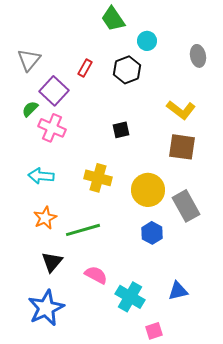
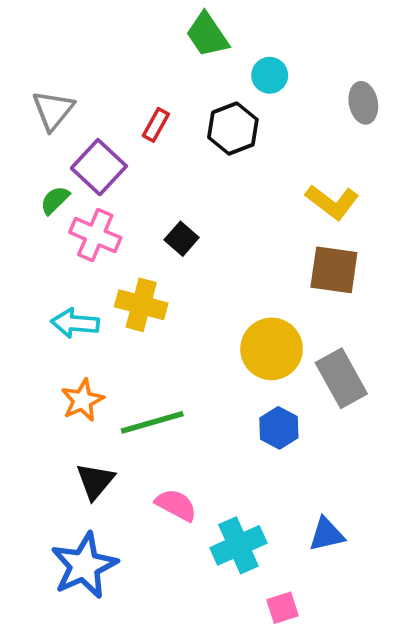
black square: (121, 130) -> (182, 239), moved, turned -36
yellow cross: (98, 178) -> (141, 305), moved
cyan cross: (130, 297) -> (238, 545), turned 36

